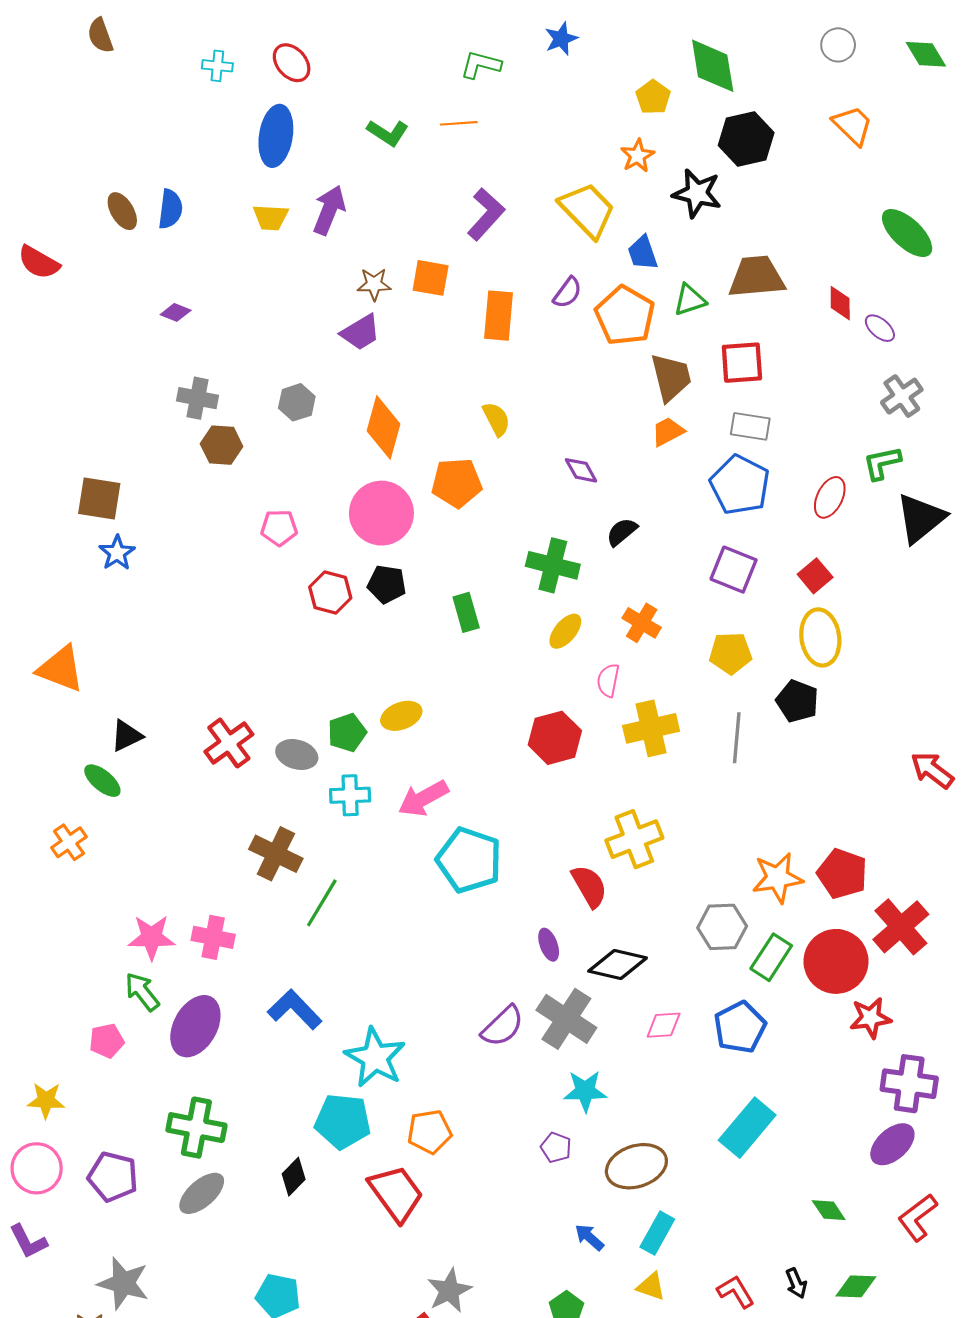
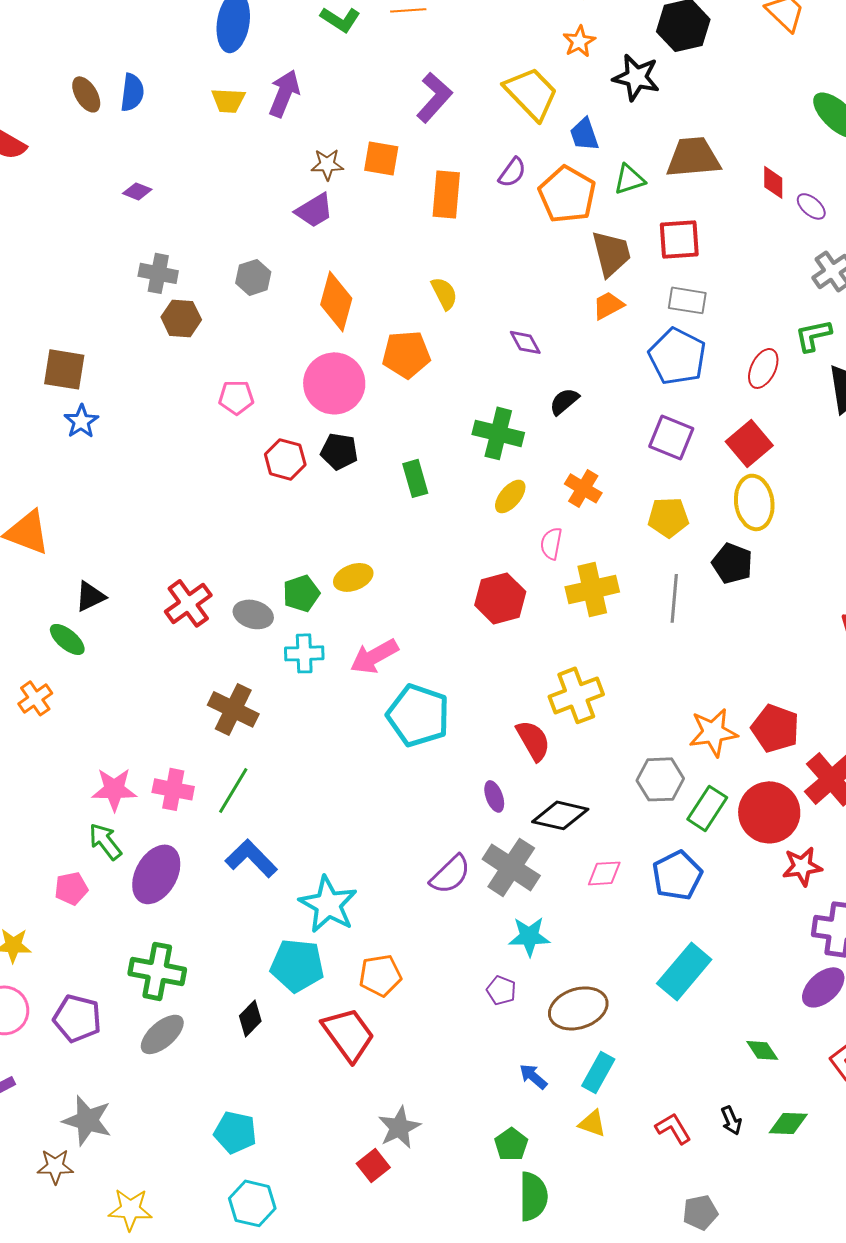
red square: (815, 576) -> (749, 443), size x1.4
green line: (322, 903) -> (233, 790), moved

